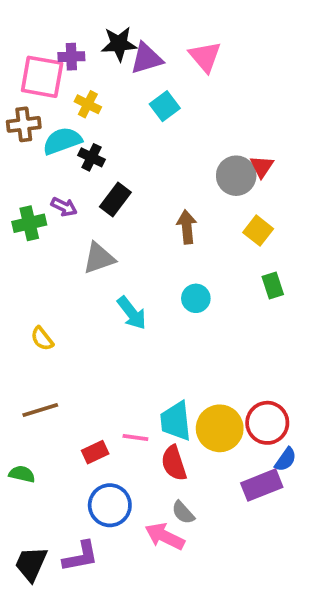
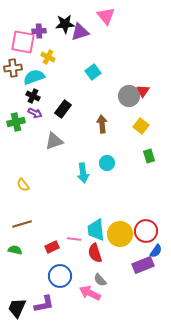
pink triangle: (205, 57) -> (106, 16), moved
cyan square: (165, 106) -> (93, 72), moved
black cross: (92, 157) -> (33, 96), moved
cyan arrow: (132, 313) -> (83, 173), moved, turned 30
green semicircle: (22, 474) -> (15, 250), moved

